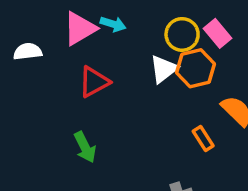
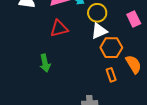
yellow circle: (182, 34) -> (97, 13), moved
orange hexagon: (196, 68) -> (111, 48), moved

